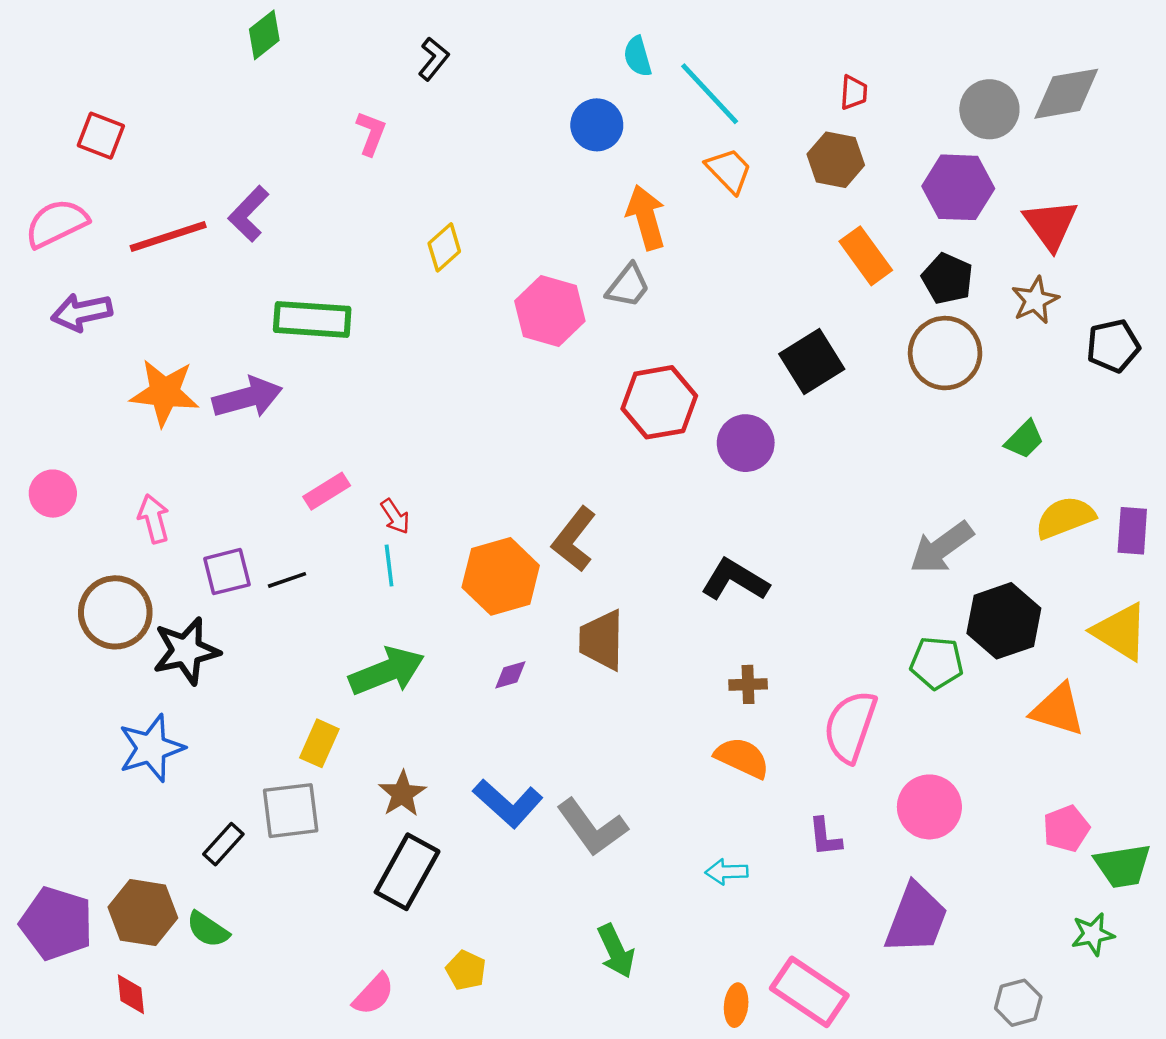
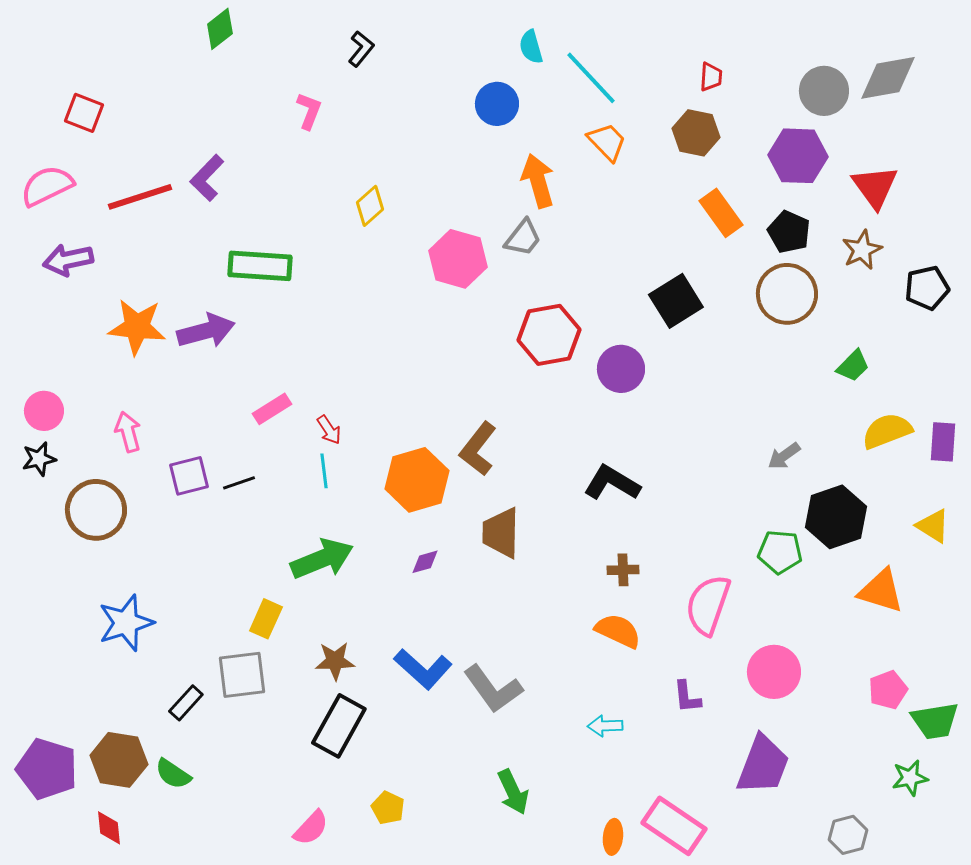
gray arrow: (941, 548) -> (784, 456), size x0.6
yellow triangle: (1120, 632) -> (933, 526), size x0.7
black star: (186, 651) -> (39, 459), moved, size x0.6
brown star: (402, 794) -> (335, 661), turned 30

